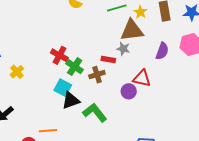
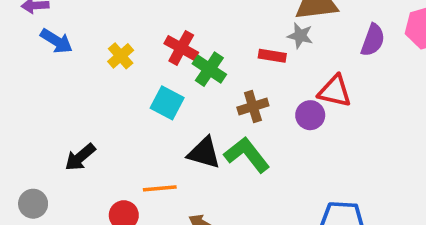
yellow cross: (17, 72) -> (121, 56), moved
brown cross: (97, 75) -> (253, 107), moved
cyan square: (63, 88) -> (167, 103), moved
black triangle: (71, 100) -> (204, 153), moved, turned 36

